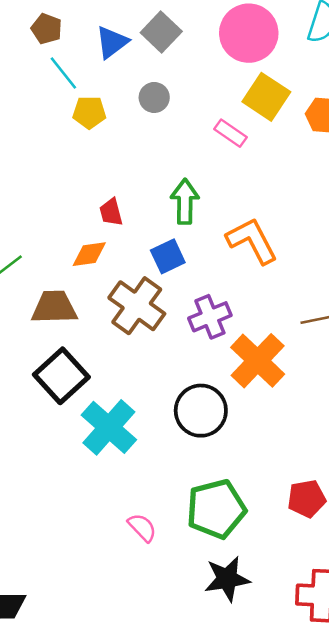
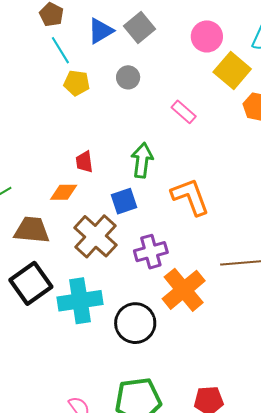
pink circle: (249, 33) -> (207, 36), size x0.7
yellow square: (266, 97) -> (232, 71), moved
cyan cross: (109, 427) -> (80, 301), moved, turned 33

